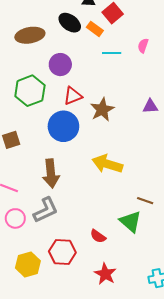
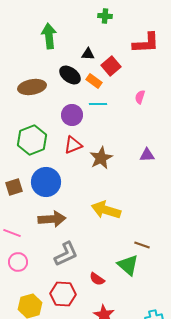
cyan line: (112, 53) -> (98, 104), moved
purple circle: (60, 65) -> (72, 115), moved
blue circle: (63, 126) -> (46, 182), moved
brown arrow: (51, 173) -> (52, 219), turned -88
gray L-shape: (46, 210) -> (66, 254), moved

